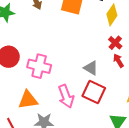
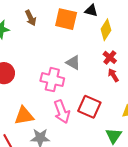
pink cross: (39, 66) -> (52, 80), moved
gray triangle: (91, 68) -> (73, 63), moved

